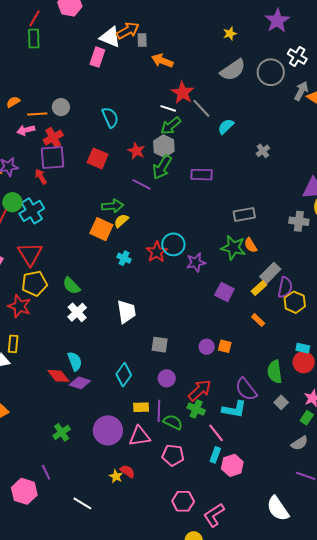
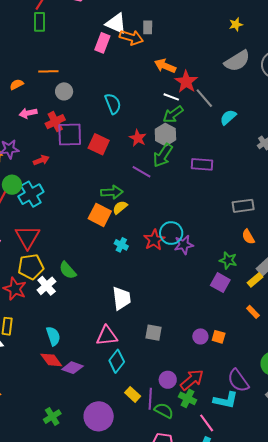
orange arrow: (128, 31) -> (131, 37), moved, turned 45
orange arrow: (162, 61) -> (165, 66), moved
orange line: (37, 114) -> (48, 71), moved
purple square: (52, 158) -> (70, 135), moved
red arrow: (41, 177) -> (41, 160), turned 98
green star: (233, 248) -> (228, 260), moved, size x0.7
purple star: (196, 262) -> (184, 245), moved
white cross: (77, 312) -> (47, 286), moved
cyan semicircle: (75, 361) -> (53, 336), moved
purple circle: (167, 378) -> (168, 380), moved
yellow rectangle: (141, 407) -> (133, 394), turned 42
pink triangle: (140, 436) -> (107, 336), moved

